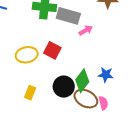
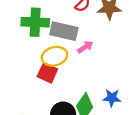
yellow ellipse: (27, 55) -> (55, 56), moved

